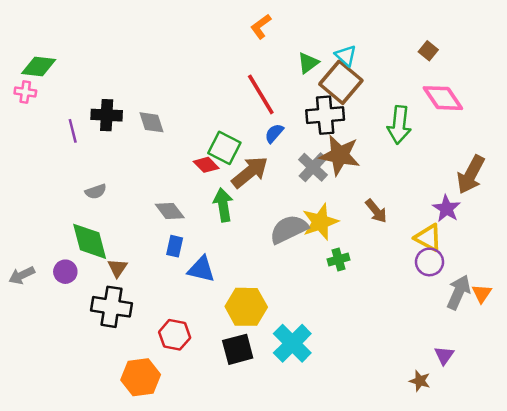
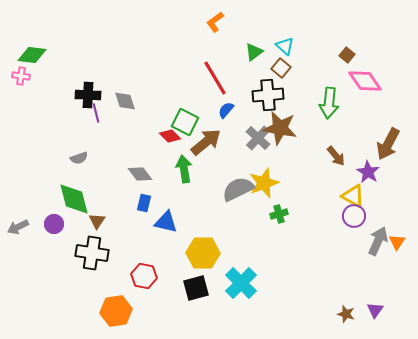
brown square: (428, 51) -> (347, 55), moved
brown square: (341, 82) -> (281, 68), size x0.6
purple line: (73, 131) -> (96, 113), moved
brown arrow: (376, 211) -> (336, 156), moved
purple triangle: (444, 355) -> (375, 310), moved

